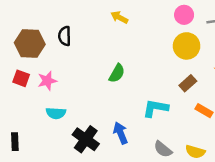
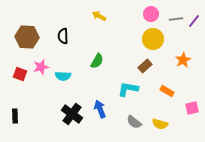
black semicircle: (65, 36) -> (63, 36), moved
red square: (21, 78) -> (20, 74), moved
brown rectangle: (188, 83) -> (145, 66), moved
cyan semicircle: (56, 113) -> (63, 76), moved

